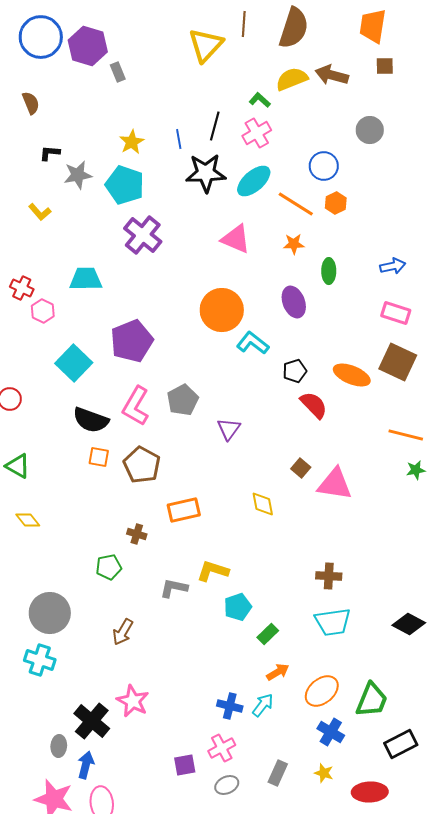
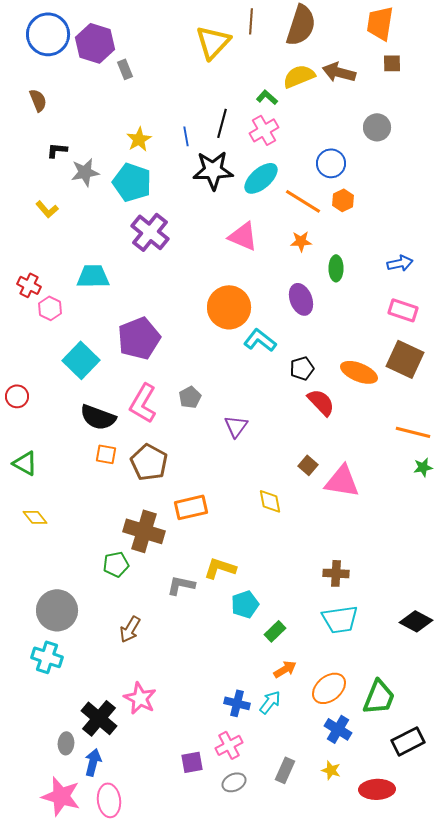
gray pentagon: (183, 400) -> (190, 397), size x0.7
brown cross: (137, 534) -> (144, 531), size x2.0

